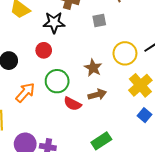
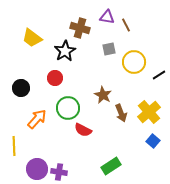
black star: (54, 23) -> (65, 51), turned -30
yellow circle: (125, 53) -> (134, 62), moved
brown arrow: (97, 95) -> (121, 113), moved, turned 84

